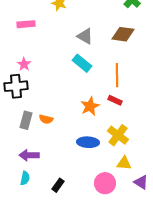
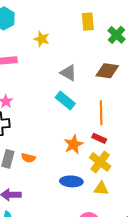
yellow cross: (118, 135) -> (100, 162), moved
yellow triangle: (124, 163) -> (101, 189), moved

